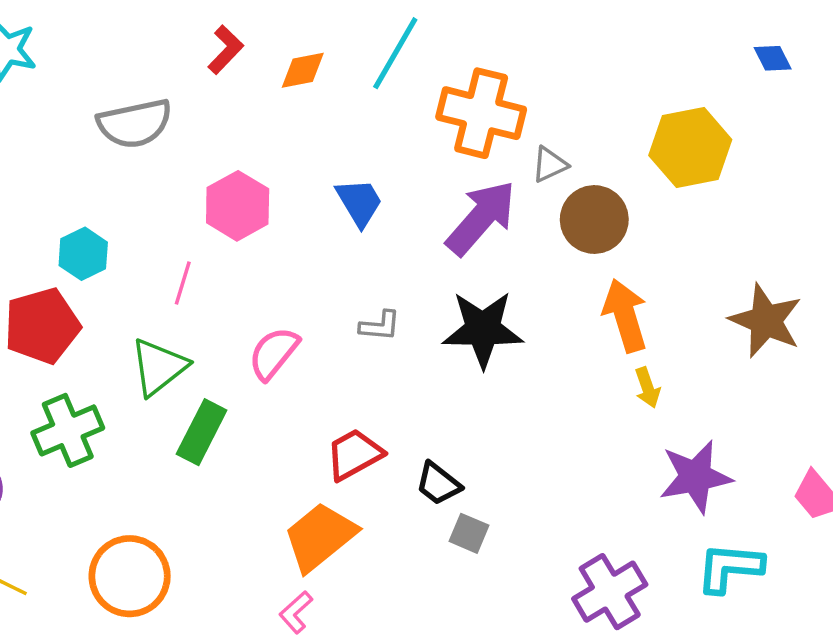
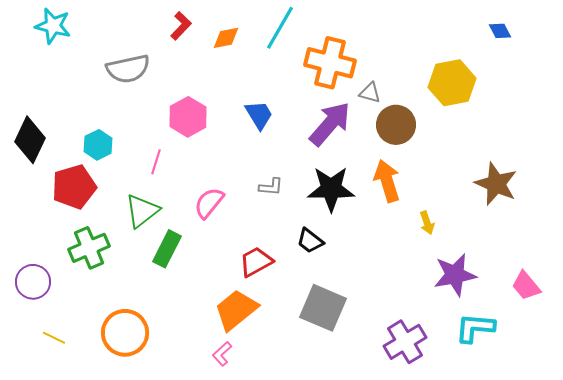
gray triangle: (550, 165) -> (370, 93), turned 40
orange arrow: (625, 316) -> (387, 181), moved
black trapezoid: (438, 484) -> (310, 241), moved
gray square: (469, 533) -> (323, 308), size x2.0

